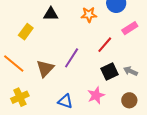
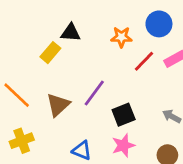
yellow rectangle: (26, 32) -> (50, 53), moved
red line: (105, 45) -> (144, 61), moved
black square: (109, 71) -> (124, 115), moved

